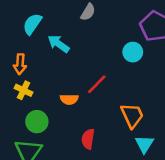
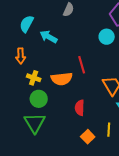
red line: (97, 84) -> (82, 65), turned -54
yellow cross: (24, 90) -> (34, 78), moved
orange semicircle: (69, 99) -> (62, 79), size x1.5

